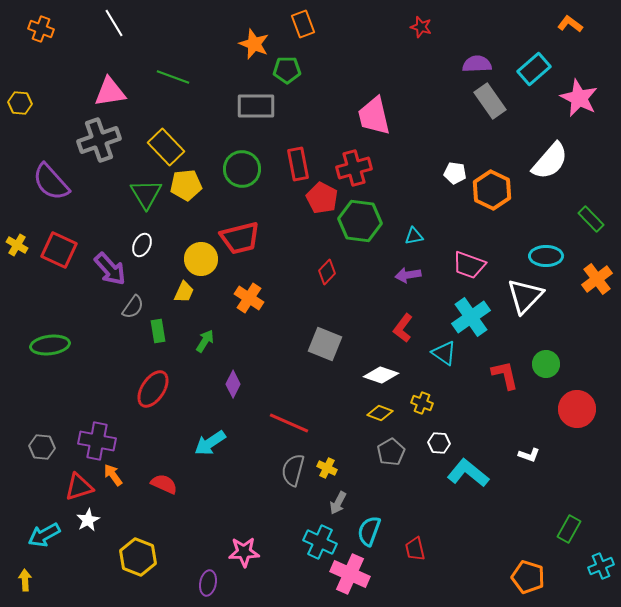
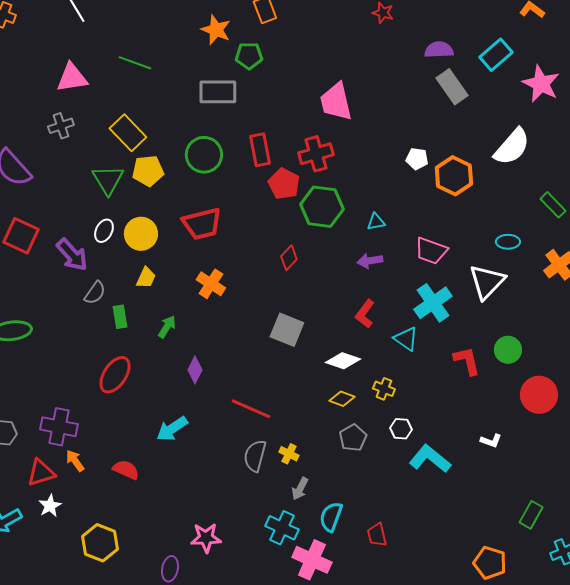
gray cross: (99, 140) -> (61, 126), size x0.6
cyan ellipse: (546, 256) -> (508, 242), size x0.7
yellow circle: (201, 259) -> (141, 234), moved

